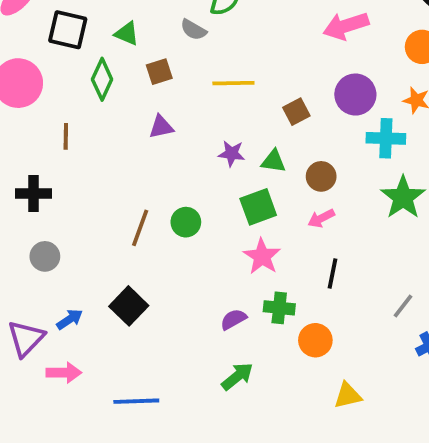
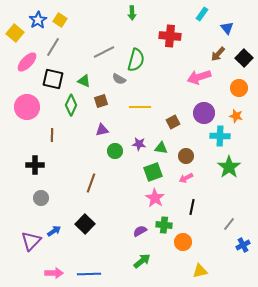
green circle: (186, 222) -> (115, 151), moved
pink arrow: (64, 373) -> (54, 273), moved

